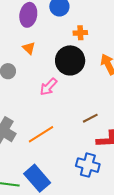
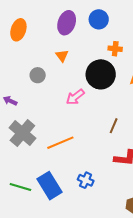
brown line: (90, 118) -> (114, 126), moved, turned -49
blue cross: (88, 165) -> (86, 180), moved, size x0.7

